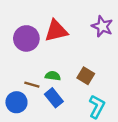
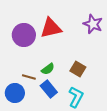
green semicircle: (53, 76) -> (48, 69), turned 136
cyan L-shape: (97, 107) -> (76, 97), moved

